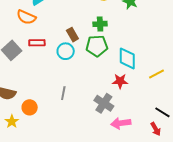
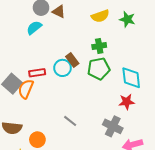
orange semicircle: (26, 17) -> (26, 89), moved, turned 96
cyan circle: (66, 51) -> (63, 68), moved
gray line: (63, 93) -> (70, 121), turned -56

